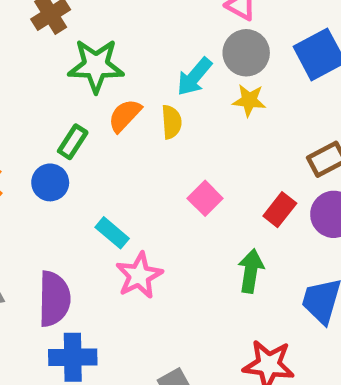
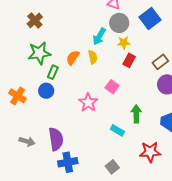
green star: (96, 66) -> (39, 53), moved
red rectangle: (280, 210) -> (129, 60), moved
cyan rectangle: (112, 233) -> (117, 130), moved
pink star: (139, 275) -> (88, 103), moved

